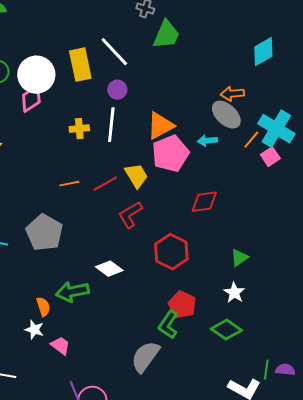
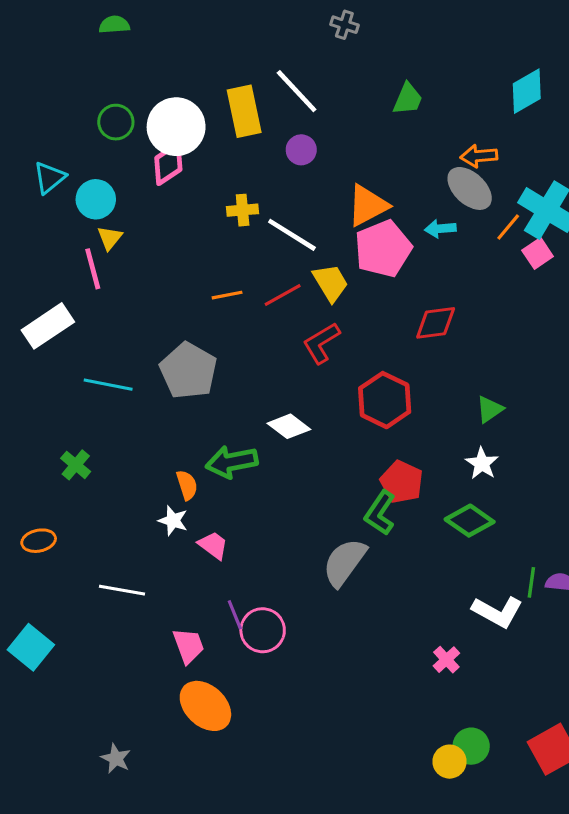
green trapezoid: (166, 35) -> (408, 99), moved, size x0.7
white line: (111, 125) -> (292, 235), moved, turned -64

